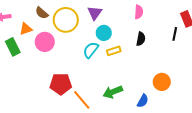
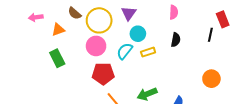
pink circle: (45, 42) -> (96, 46), moved
green rectangle: (13, 47) -> (57, 58), moved
orange circle: (162, 82) -> (211, 79), moved
red pentagon: (61, 84) -> (103, 74), moved

